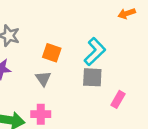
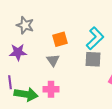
orange square: (52, 53) -> (60, 39), turned -35

